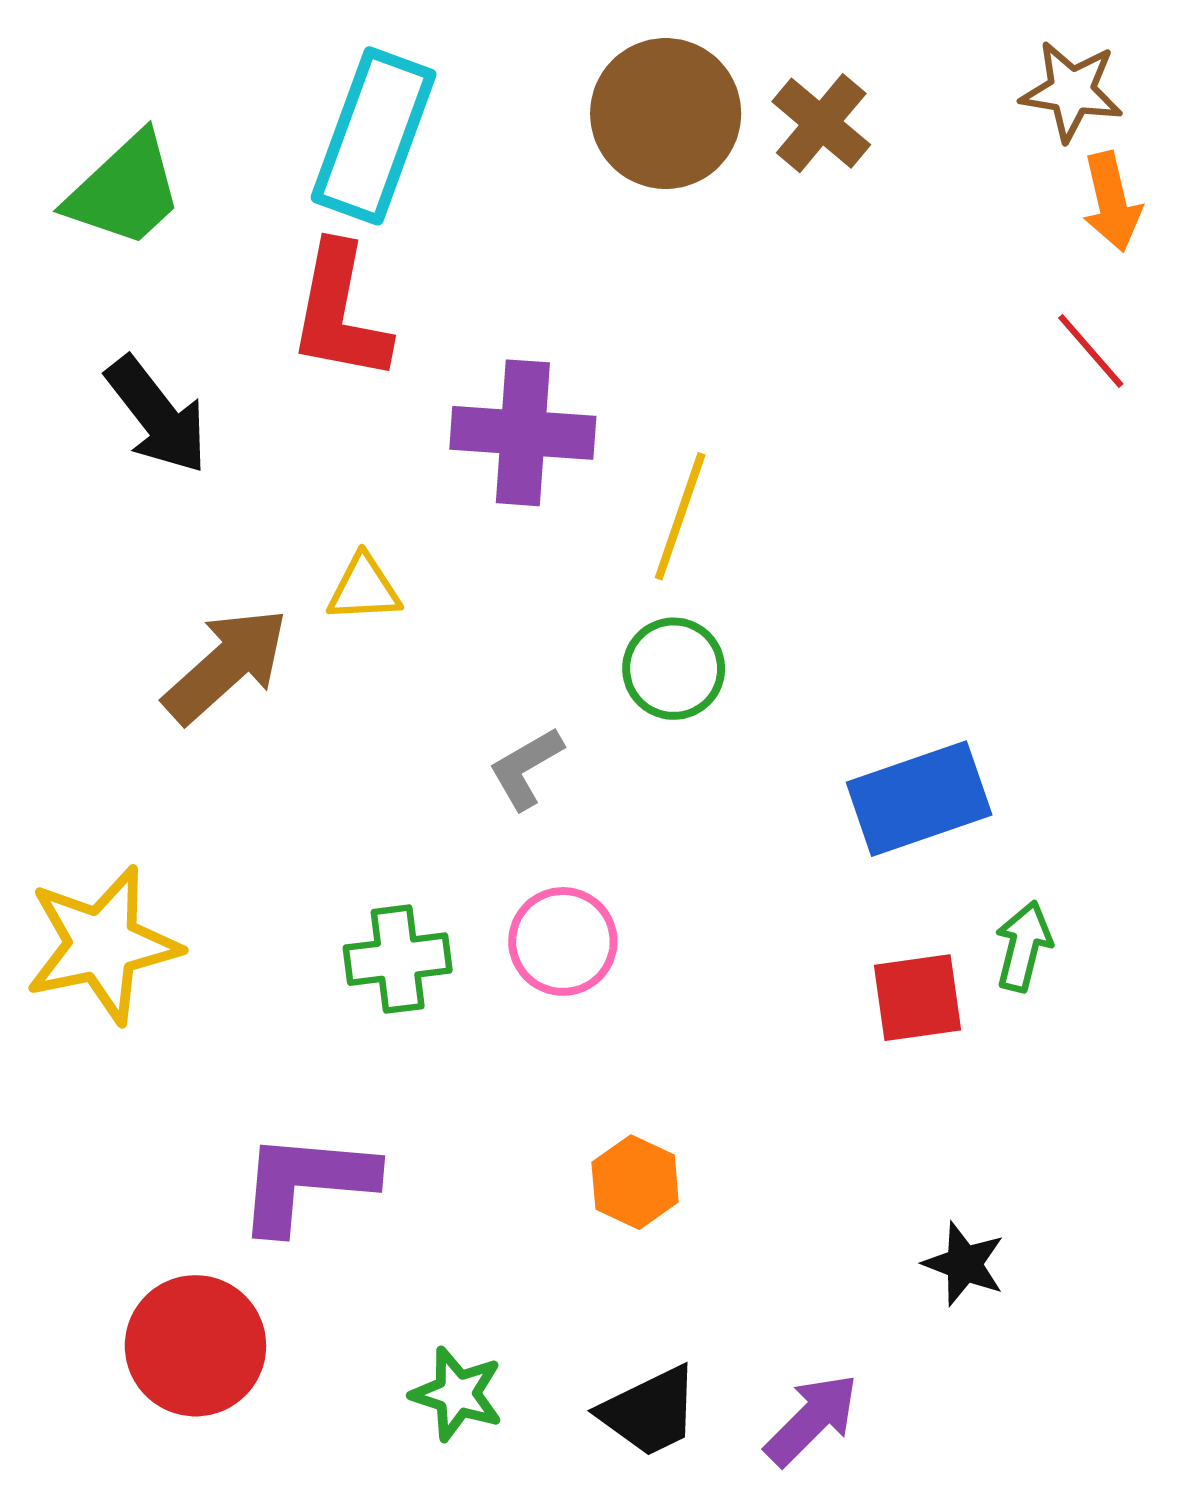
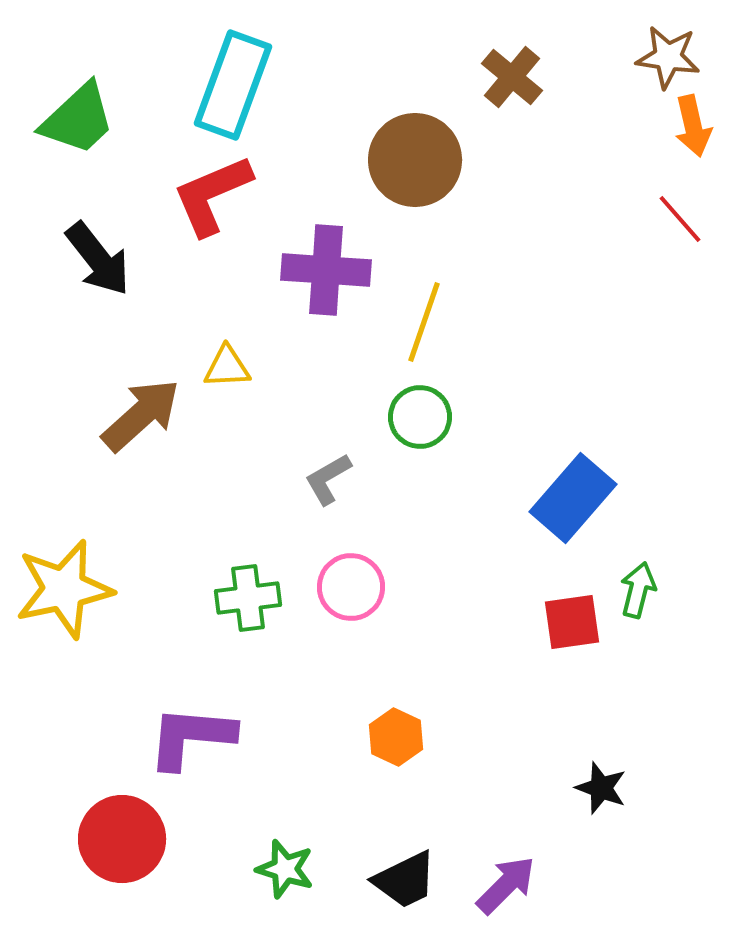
brown circle: (666, 114) -> (415, 160), moved
red L-shape: (340, 312) -> (212, 195), turned 56
blue rectangle: (919, 799) -> (573, 498), turned -30

